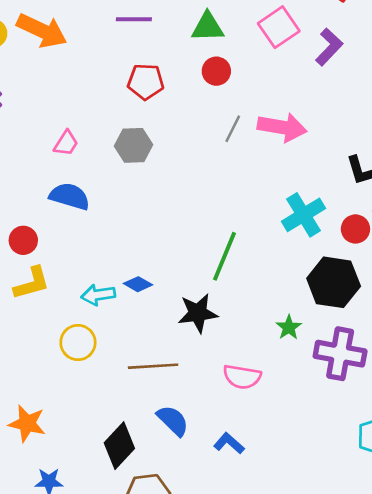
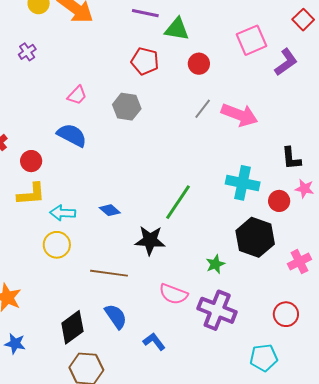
green triangle: (208, 27) -> (177, 29), moved
cyan cross: (303, 215) -> (243, 183), turned 32
cyan arrow: (98, 295) -> (63, 213), moved
purple cross: (340, 354) -> (217, 310), moved

